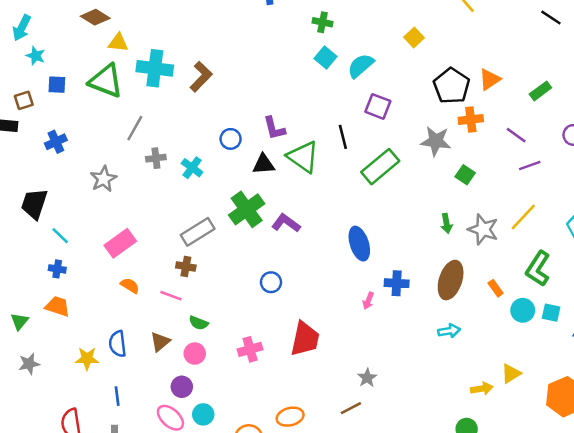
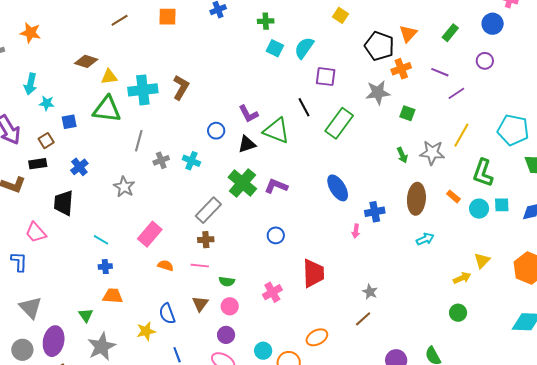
black trapezoid: (34, 204) -> (64, 203), moved
gray star: (29, 364) -> (102, 347), size x1.6
cyan circle: (203, 414) -> (263, 351), moved

